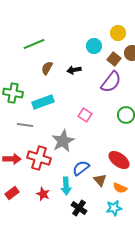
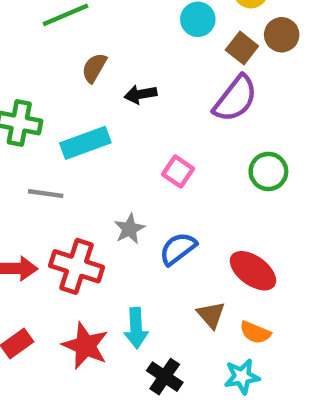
black arrow: (74, 70) -> (140, 94), moved
gray star: (63, 141) -> (129, 229), size x0.6
blue semicircle: (81, 168) -> (178, 249), moved
red star: (43, 194) -> (85, 346), size x1.5

